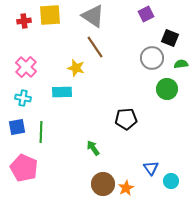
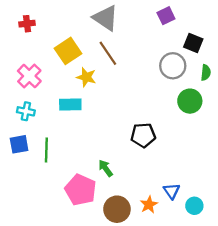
yellow square: (50, 15) -> (68, 51), moved, turned -30
green semicircle: (181, 64) -> (206, 73), turned 104
pink pentagon: (24, 168) -> (81, 190), moved
orange star: (126, 188) -> (149, 205), moved

